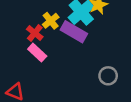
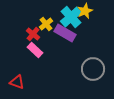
gray circle: (108, 76) -> (93, 69), size x1.5

